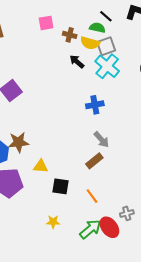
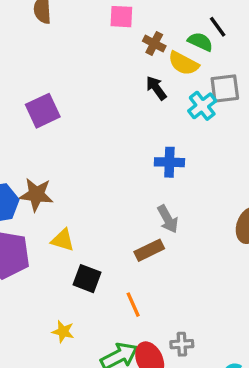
gray square: (106, 46) -> (225, 89), moved
cyan cross: (107, 66) -> (202, 106), size x0.7

